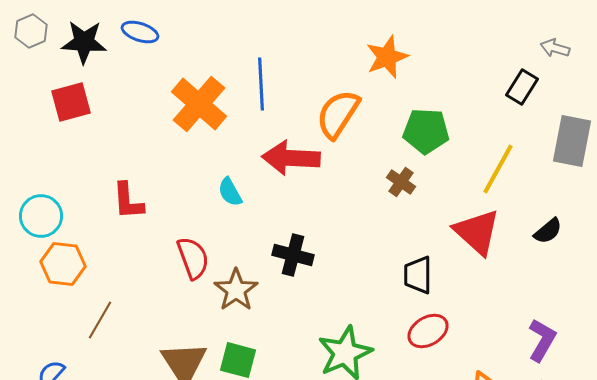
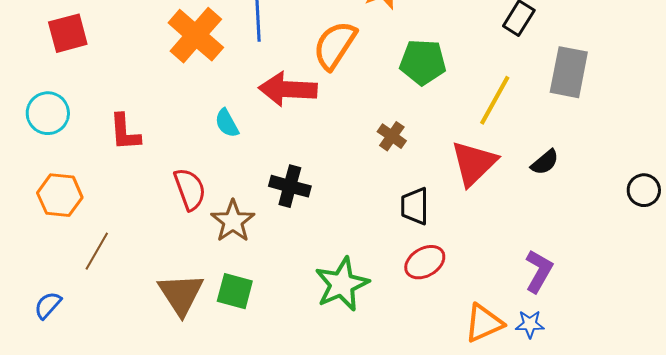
brown cross: (401, 182) -> (392, 136), moved
cyan circle: (41, 216) -> (48, 113), moved
red triangle: (477, 232) -> (474, 163), turned 34

